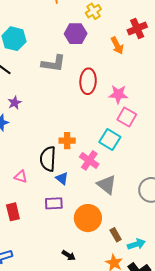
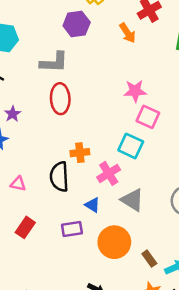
red ellipse: (88, 81) -> (60, 99), moved
pink cross: (89, 160) -> (109, 173), turned 30
pink triangle: (21, 177) -> (18, 184), moved
blue triangle: (62, 178) -> (92, 205), moved
red rectangle: (13, 212) -> (25, 227), moved, turned 54

